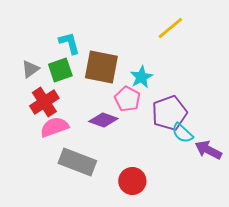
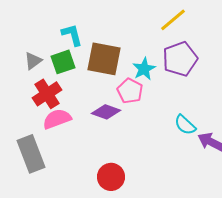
purple pentagon: (169, 113) -> (180, 59), moved
gray rectangle: (77, 162) -> (31, 154), moved, turned 48
red circle: (132, 181) -> (111, 177), moved

